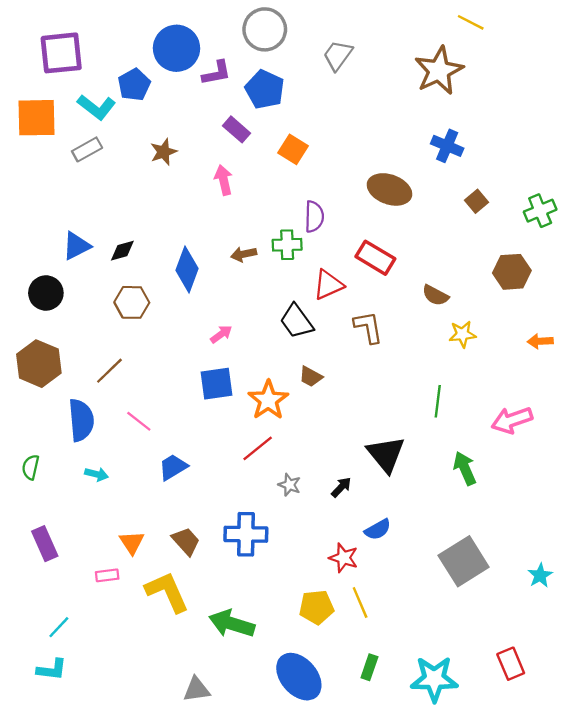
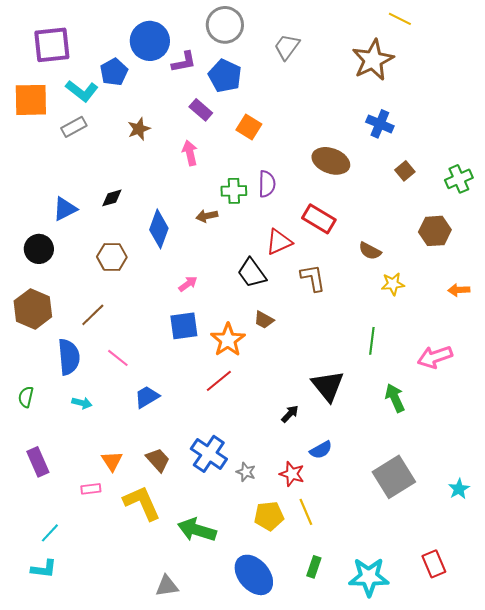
green cross: (287, 245) -> (234, 191), moved
black diamond: (122, 251) -> (112, 198), moved
gray star: (289, 485) -> (246, 472), moved
blue cross: (246, 534) -> (209, 454), turned 33

